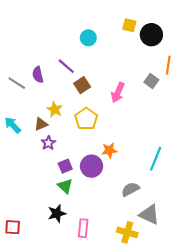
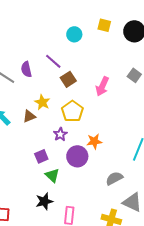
yellow square: (129, 25) -> (104, 25), moved
purple star: (48, 143) -> (60, 134), moved
purple square: (65, 166) -> (41, 156), moved

